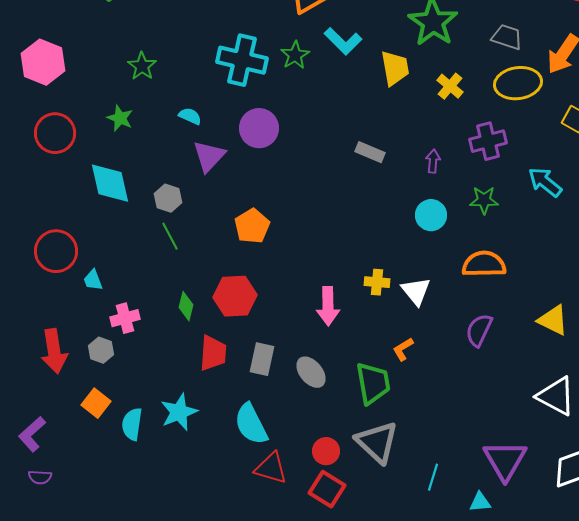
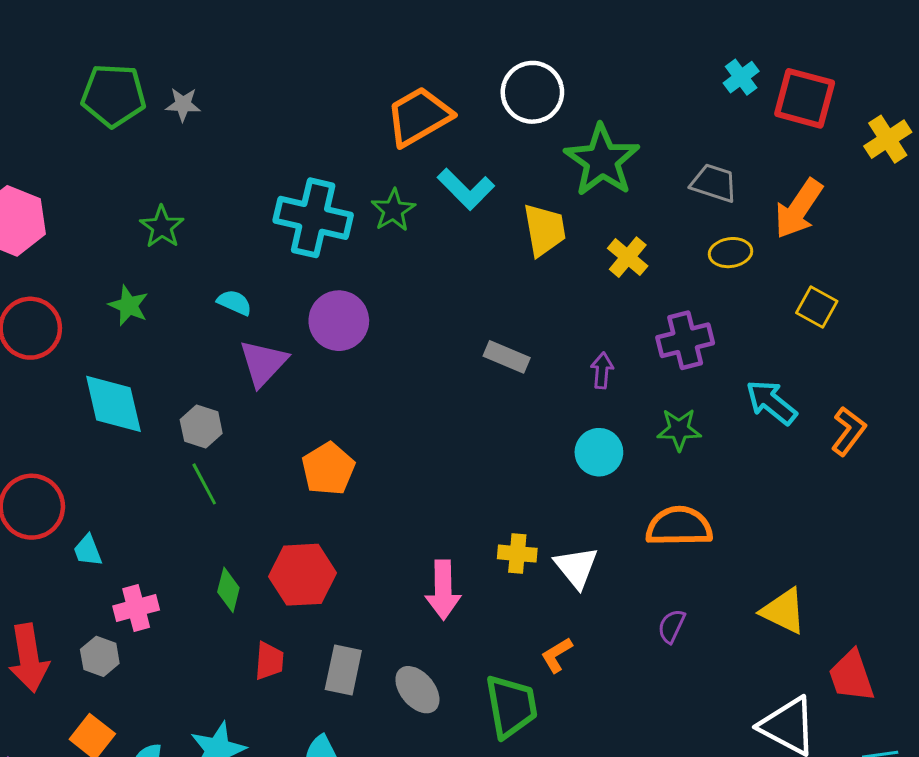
yellow ellipse: (518, 83) -> (731, 253), size x0.6
purple semicircle: (479, 330) -> (672, 626), size x0.7
red trapezoid: (213, 353) -> (269, 661), size x0.7

